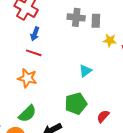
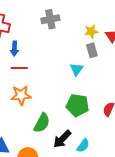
gray rectangle: (96, 21) -> (92, 50), moved
green pentagon: (76, 104) -> (77, 105), turned -30
green semicircle: (27, 114) -> (42, 123), moved

